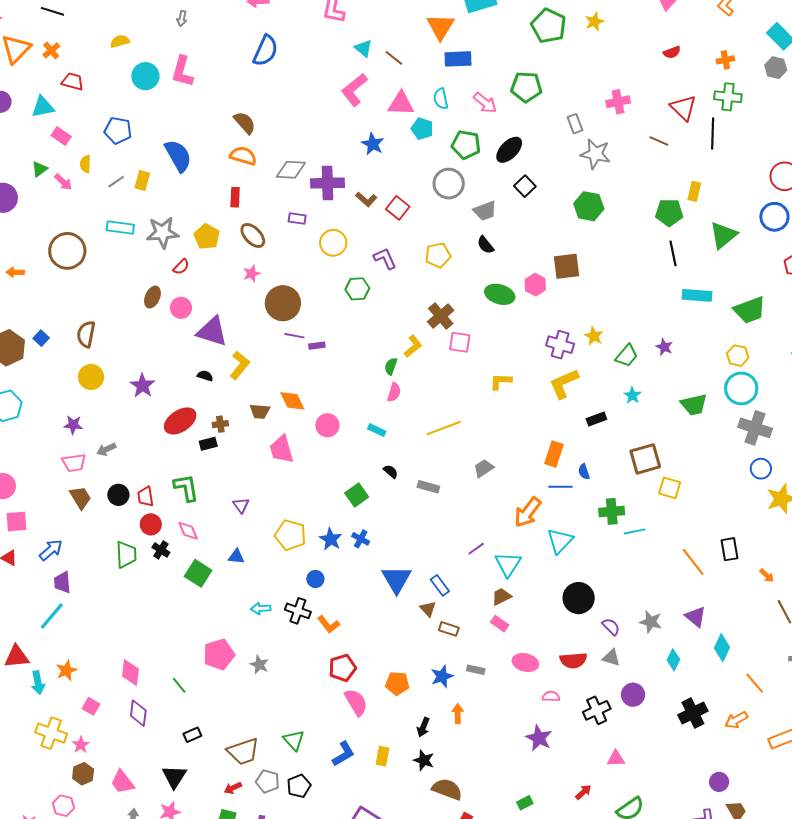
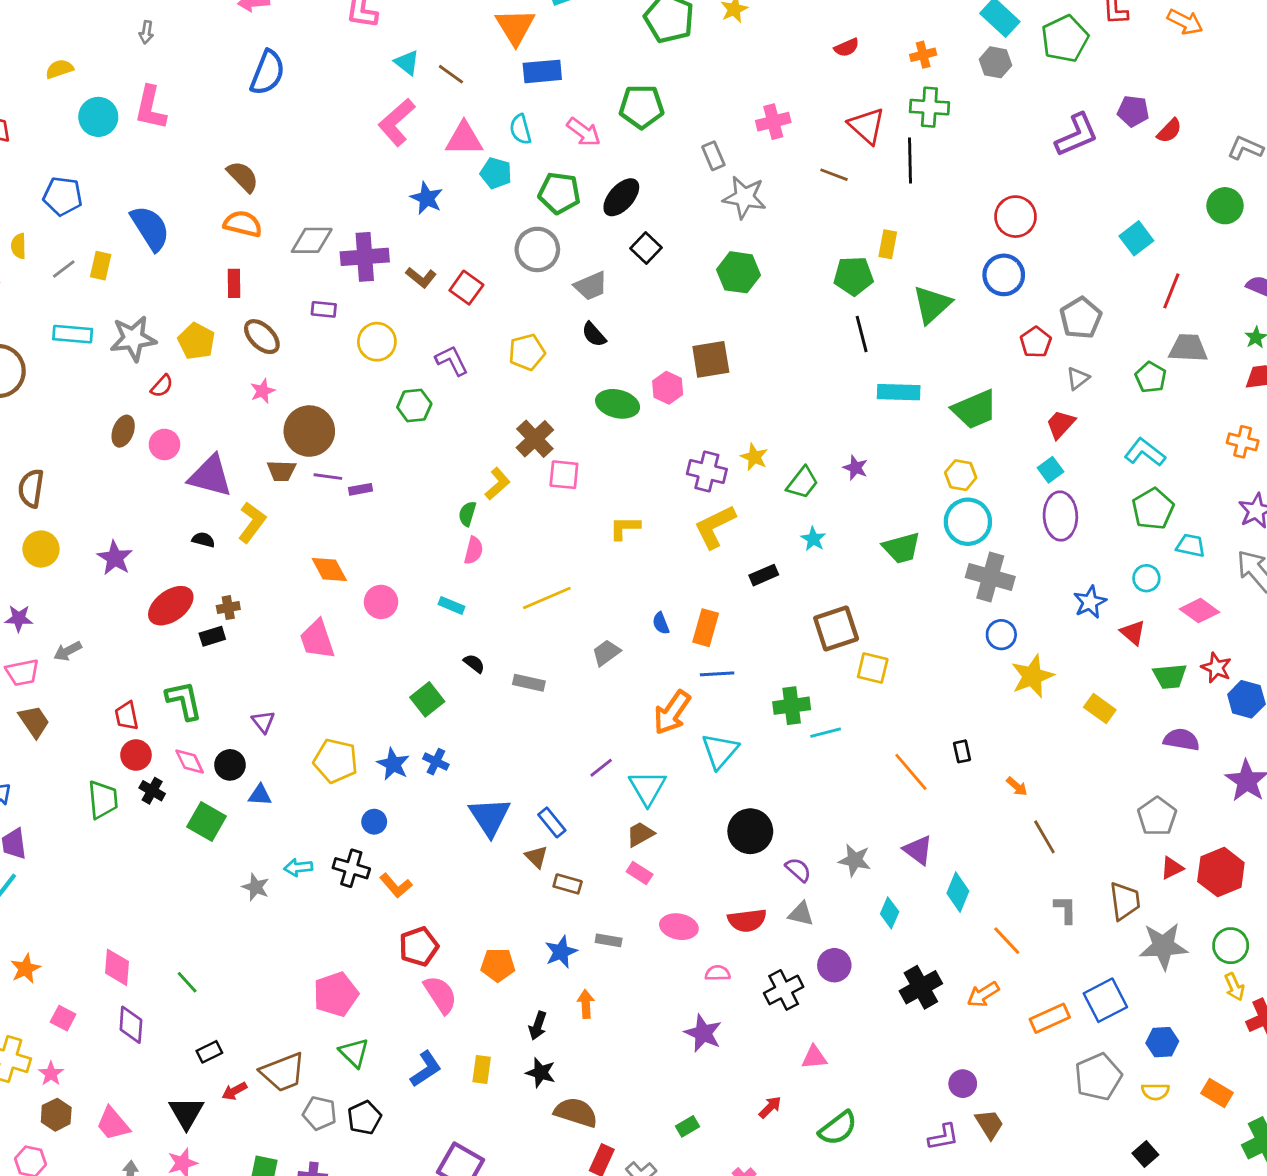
brown trapezoid: (260, 411) -> (281, 471), moved
blue semicircle: (584, 472) -> (661, 623), moved
black circle: (118, 495) -> (230, 765), moved
black rectangle: (730, 549) -> (962, 751), size x0.7
pink pentagon: (219, 654) -> (336, 994), moved
gray star: (259, 665) -> (256, 887), moved
red arrow: (233, 788) -> (234, 1091), moved

